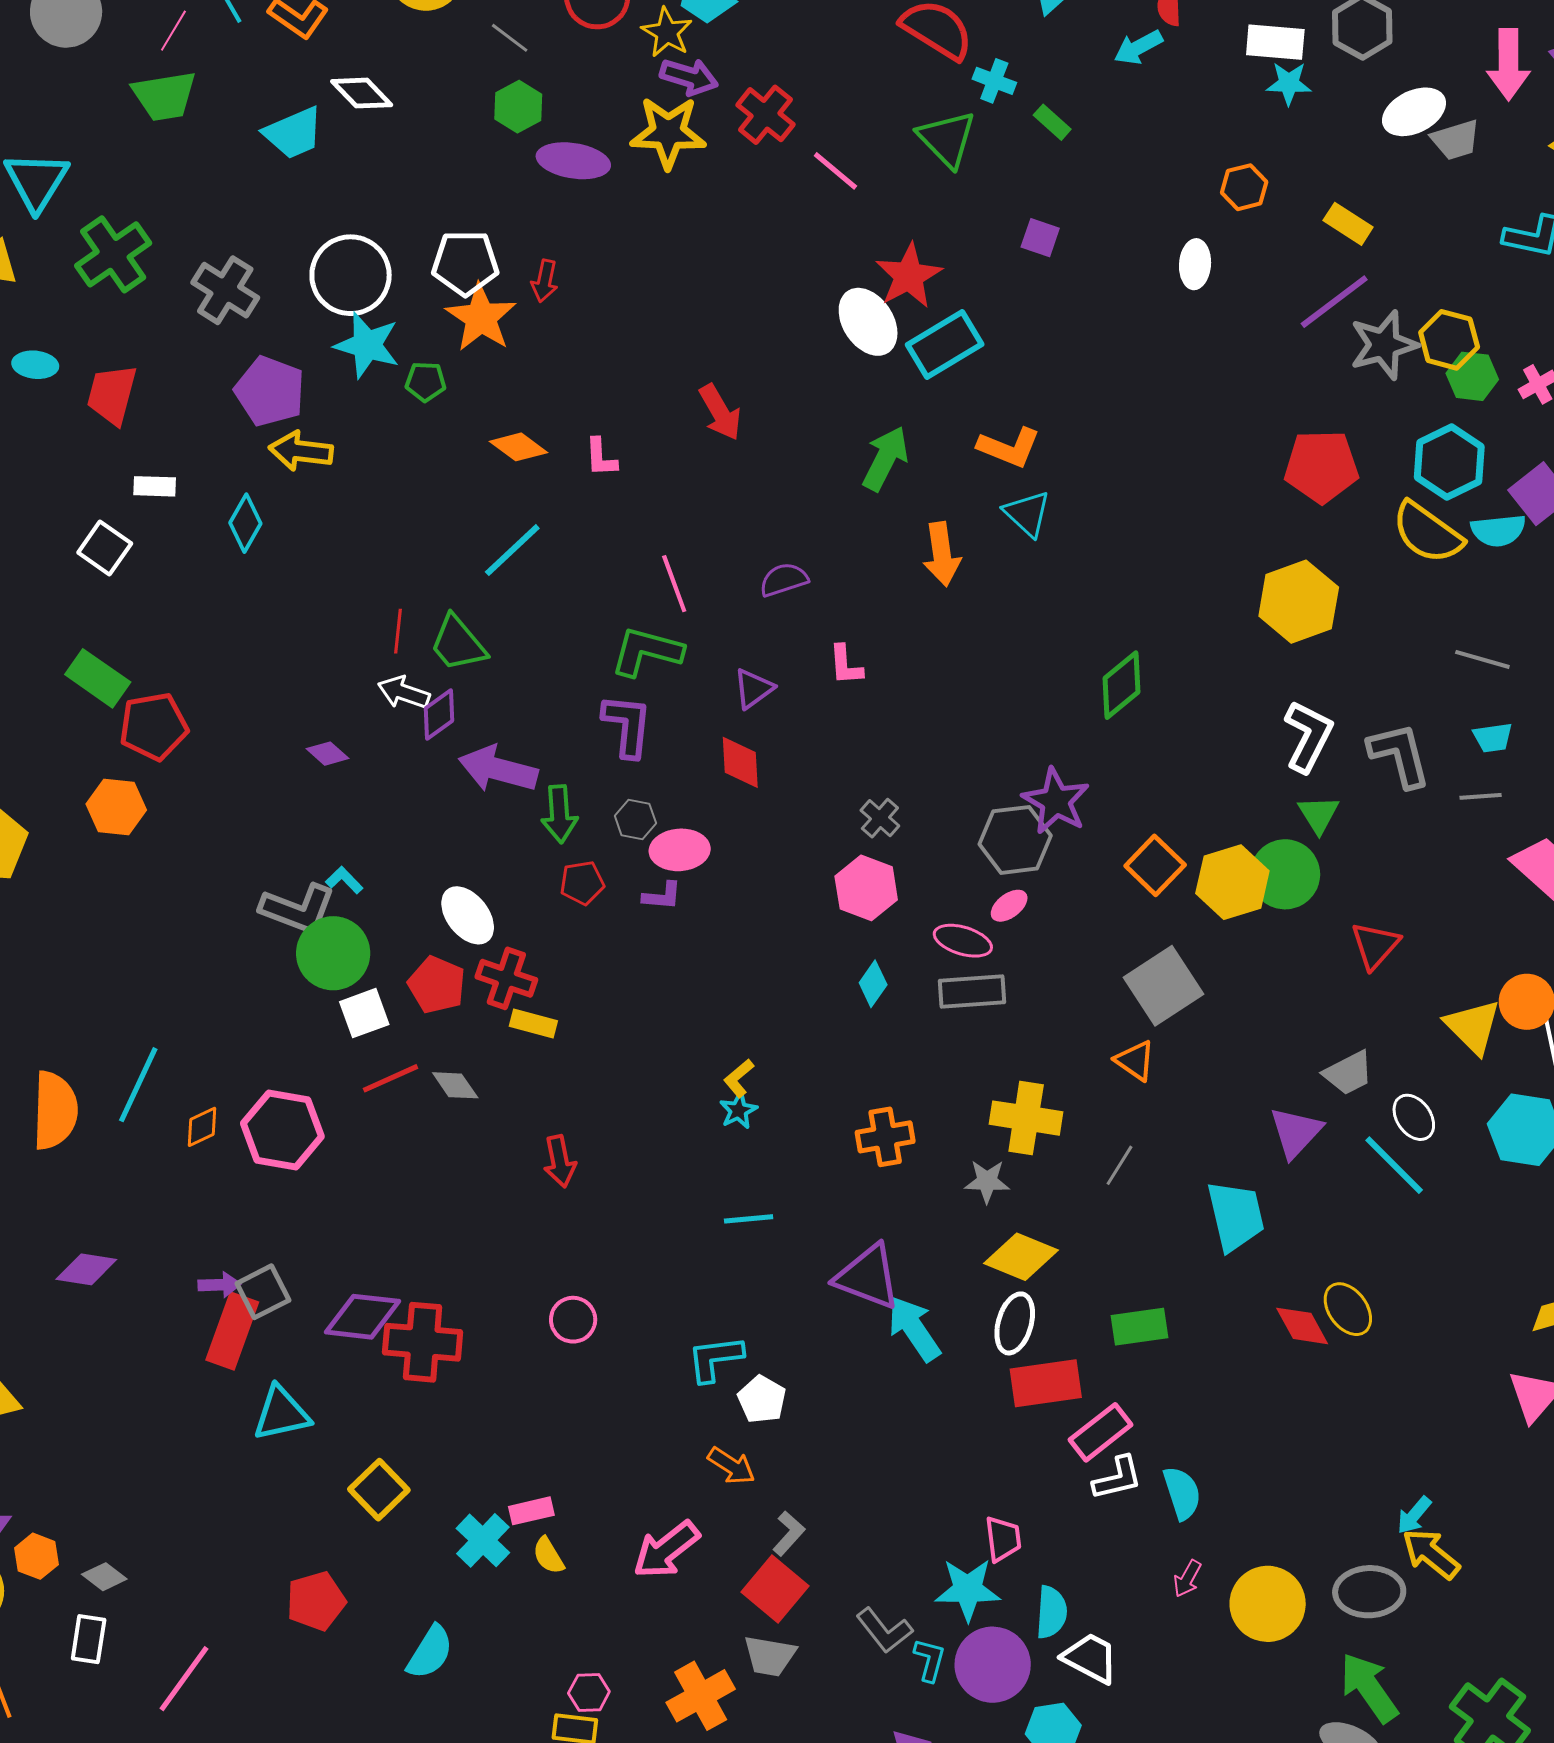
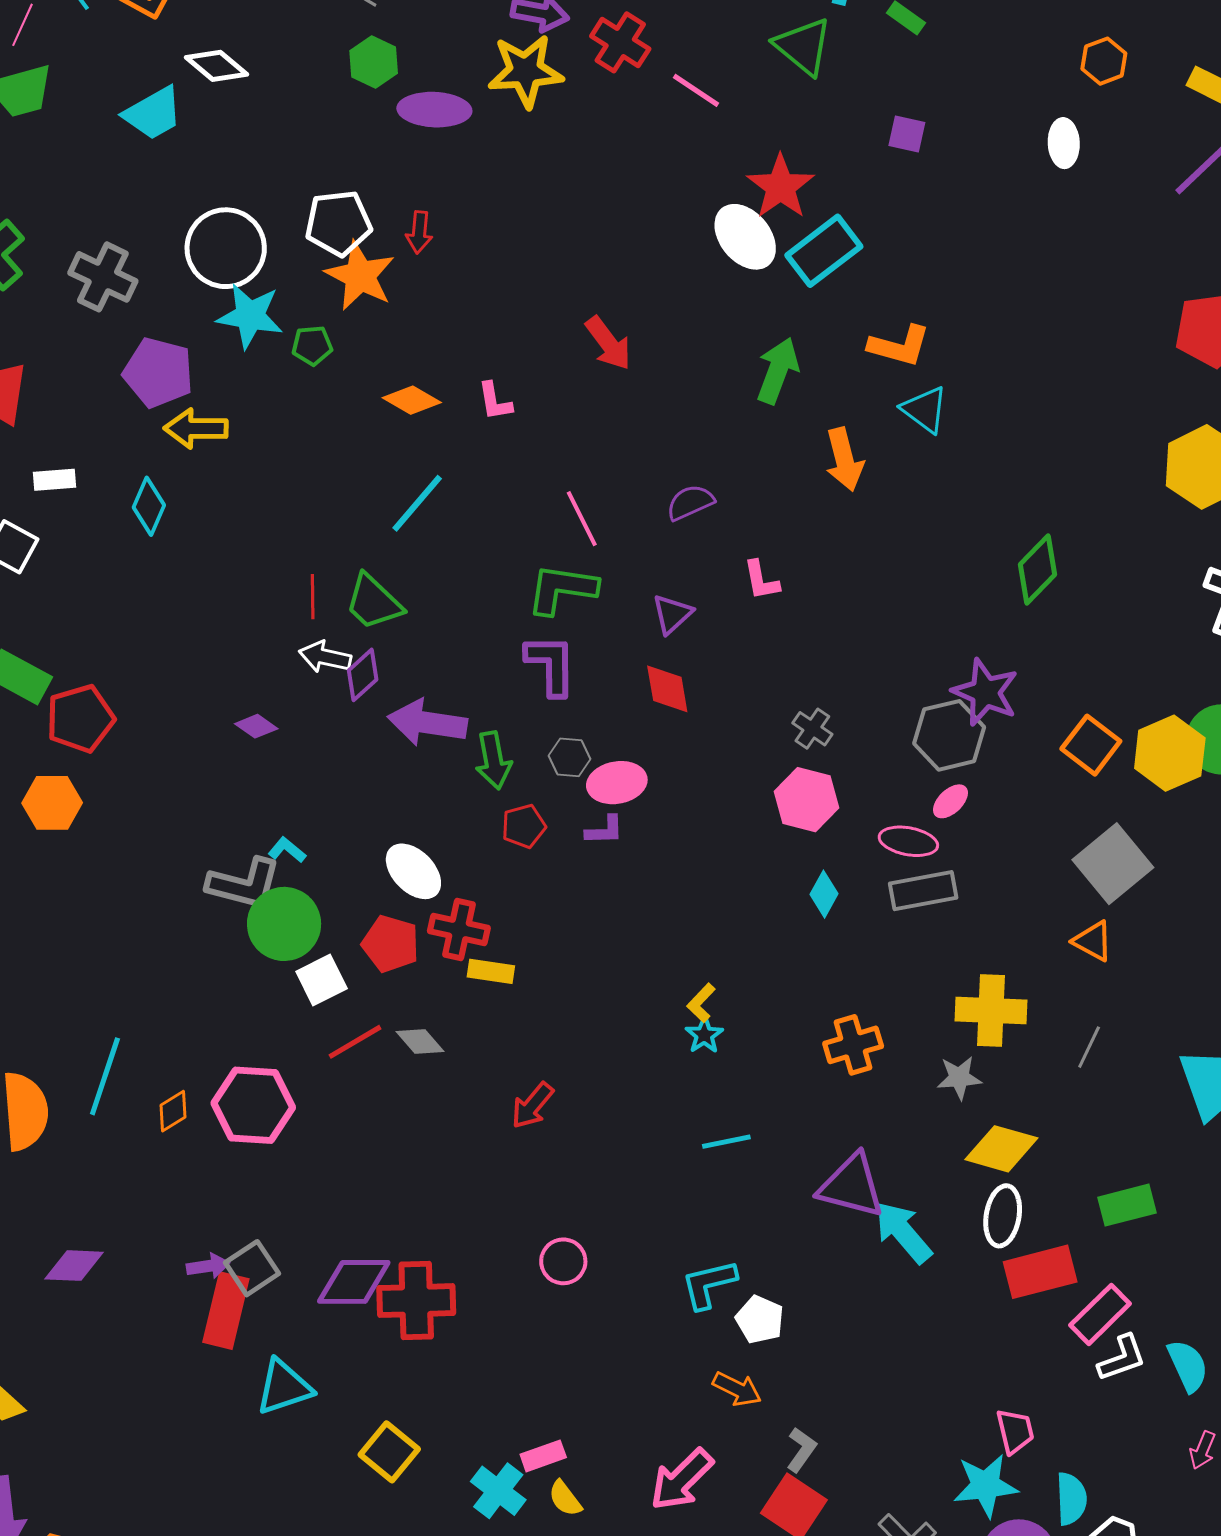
red arrow: (560, 1161) -> (532, 1106), turned 57

